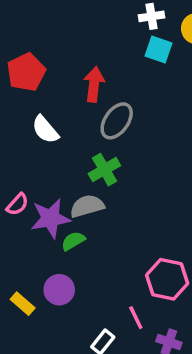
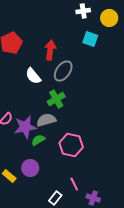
cyan square: (158, 49) -> (90, 39), moved
white semicircle: (45, 130) -> (33, 76), moved
pink hexagon: (167, 279) -> (71, 145), moved

